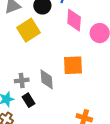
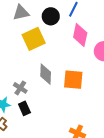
gray diamond: (47, 79) -> (46, 74), moved
gray cross: (22, 80) -> (20, 88), turned 32

